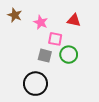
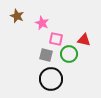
red triangle: (74, 20) -> (84, 40), moved
black circle: (35, 84) -> (51, 79), moved

